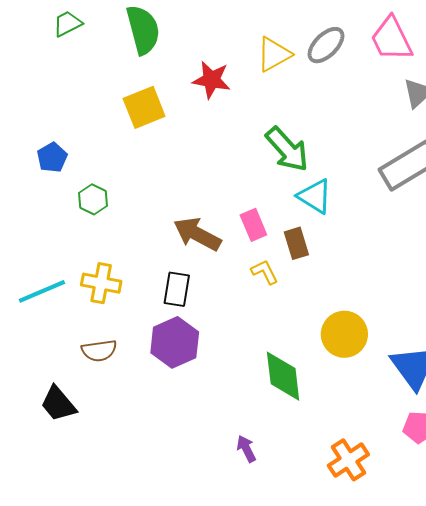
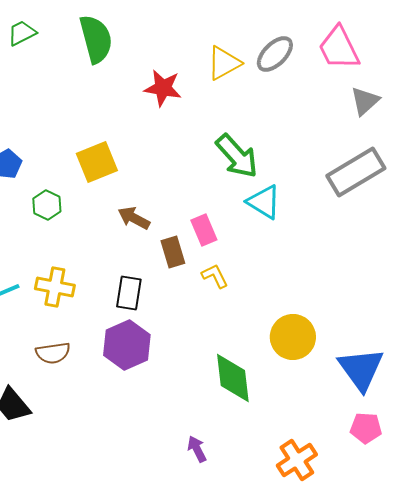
yellow square: (144, 107) -> (97, 162), moved
brown arrow: (197, 234) -> (134, 218), moved, size x0.7
brown rectangle: (296, 243) -> (173, 252), moved

